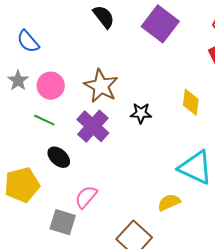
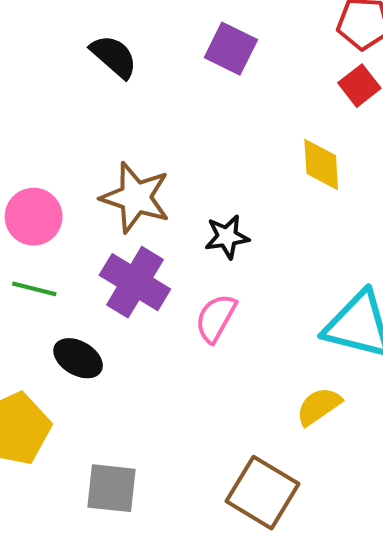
purple square: (160, 24) -> (231, 49), size x0.7
yellow diamond: (191, 102) -> (321, 164), moved
pink semicircle: (86, 197) -> (216, 318), moved

